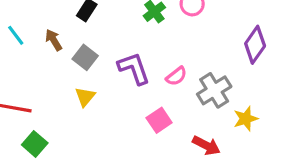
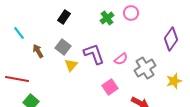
brown arrow: (54, 40) -> (38, 51), moved
yellow triangle: (85, 97) -> (71, 65), moved
yellow star: (246, 119) -> (174, 81), moved

